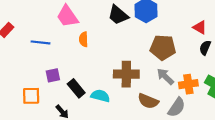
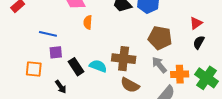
red triangle: (200, 27) -> (196, 23), turned 48
blue line: (40, 42) -> (48, 34), moved
cyan semicircle: (100, 96) -> (98, 66), moved
brown semicircle: (148, 101) -> (130, 85), moved

